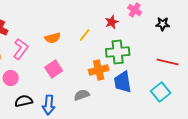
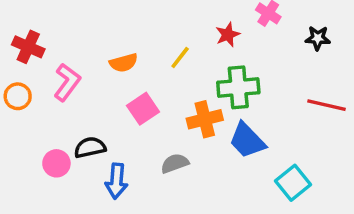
pink square: (54, 69) -> (143, 109), moved
pink circle: (11, 78) -> (56, 163), moved
blue trapezoid: (123, 82) -> (247, 140), turned -35
cyan square: (161, 92) -> (293, 183), moved
black semicircle: (24, 101) -> (90, 147), moved

